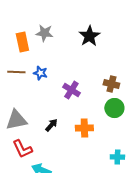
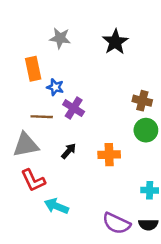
orange rectangle: (22, 42) -> (33, 69), moved
brown line: (16, 72) -> (42, 117), moved
purple cross: (71, 90) -> (74, 108), moved

